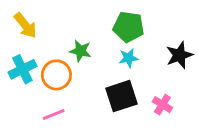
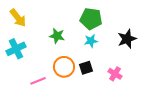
orange circle: (56, 75) -> (64, 67), moved
black square: (121, 96) -> (86, 68), size x0.6

